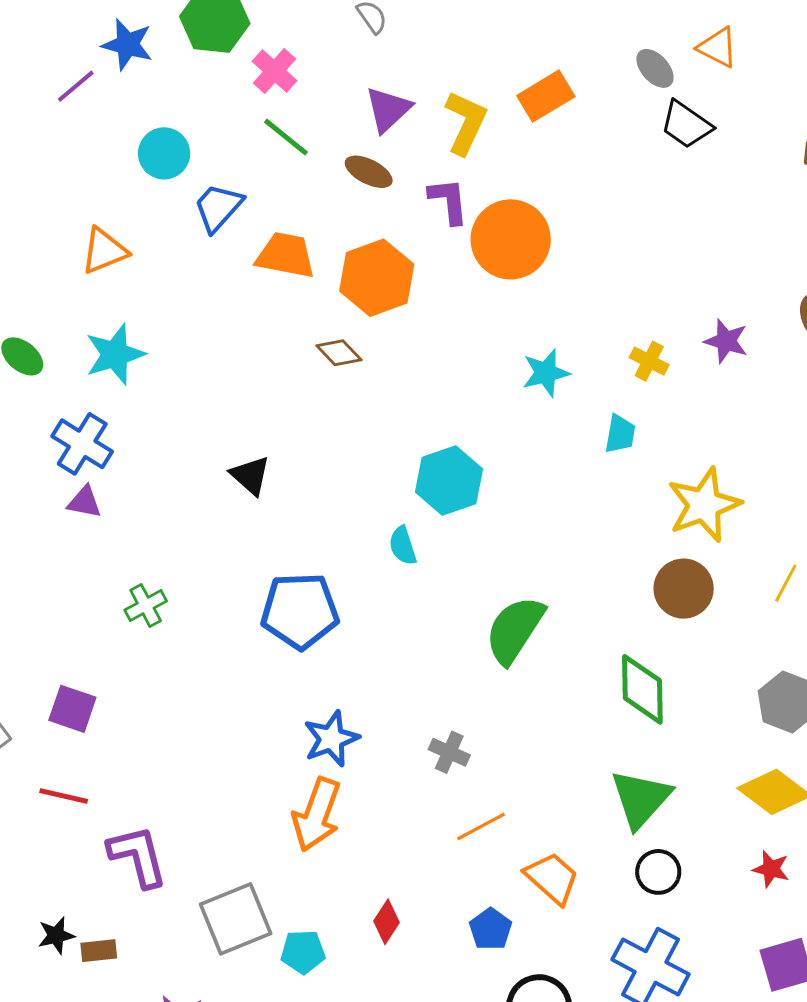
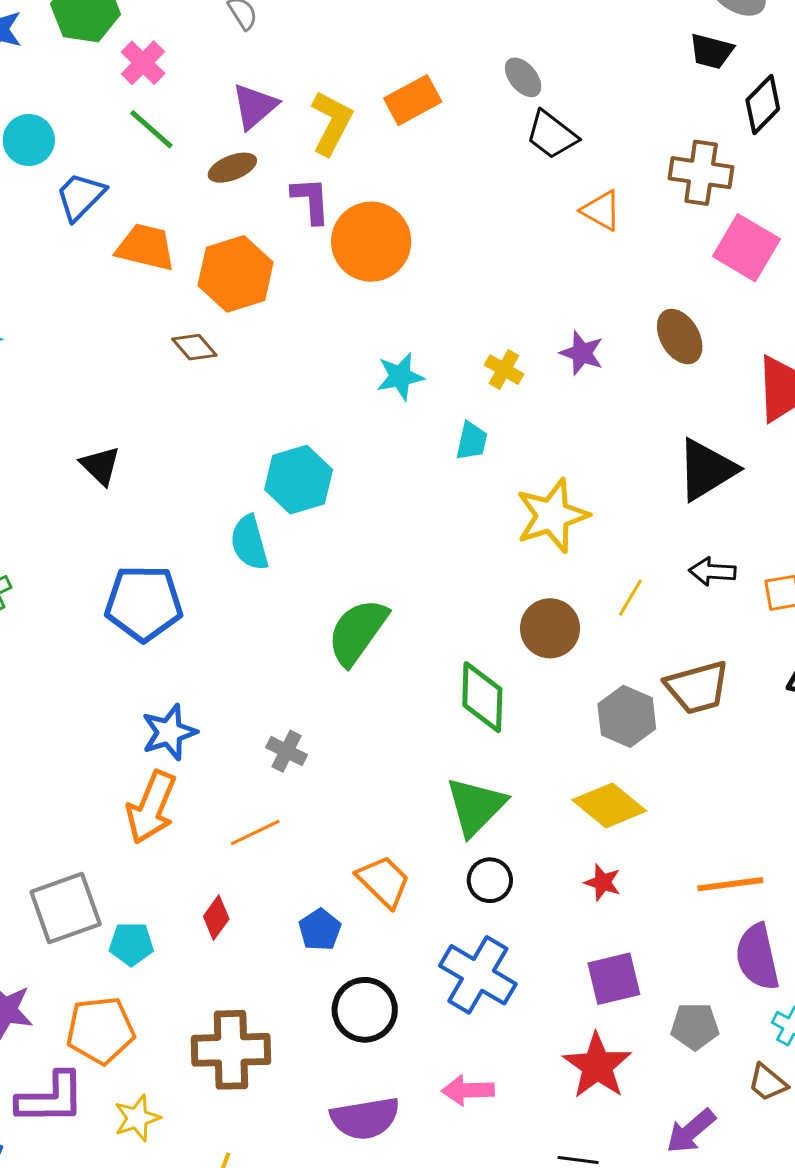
orange triangle: (718, 47) -> (601, 210), moved
brown ellipse: (369, 172) -> (232, 168), turned -51
cyan semicircle: (403, 546) -> (249, 543), size x1.4
brown circle: (684, 589) -> (550, 628), moved
orange line: (481, 826) -> (255, 832), moved

